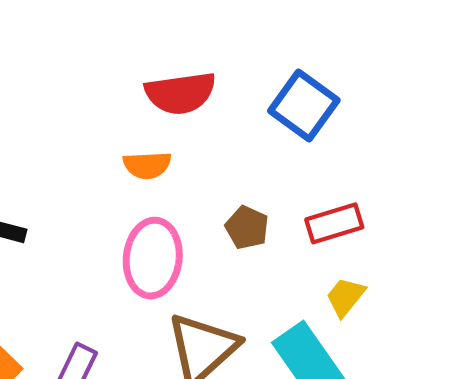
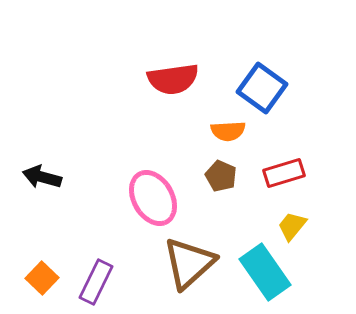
orange semicircle: (147, 165) -> (228, 131), moved
pink ellipse: (153, 258) -> (153, 198), turned -36

